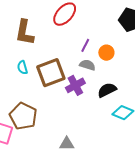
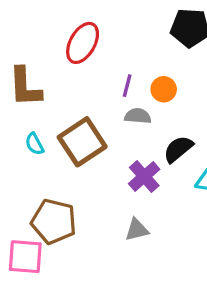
purple cross: (75, 85) -> (144, 176), moved
gray triangle: (67, 144) -> (137, 230), moved

